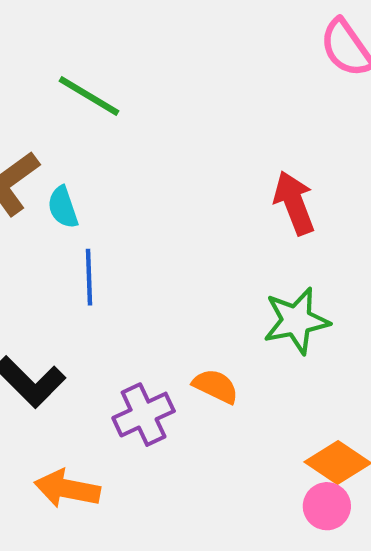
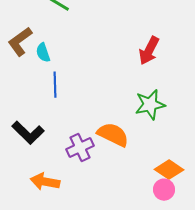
red arrow: (294, 203) -> (149, 51), turned -132
orange semicircle: (216, 386) -> (113, 135), size x1.5

